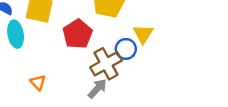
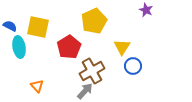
blue circle: (126, 49) -> (133, 66), moved

